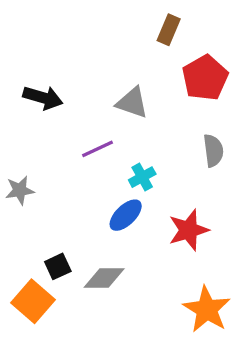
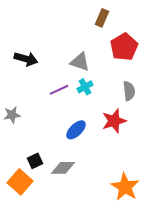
cyan cross: (142, 177) -> (85, 87), moved
red star: (188, 230) -> (114, 121), moved

